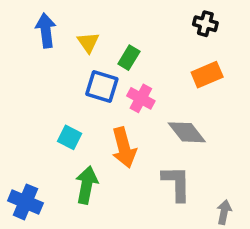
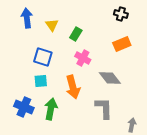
blue square: (102, 86) -> (43, 57), moved
cyan square: (70, 137) -> (41, 81), turned -32
blue cross: (25, 202) -> (24, 107), moved

